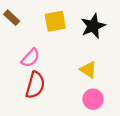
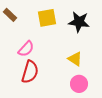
black star: (93, 26) -> (79, 22), turned 30

